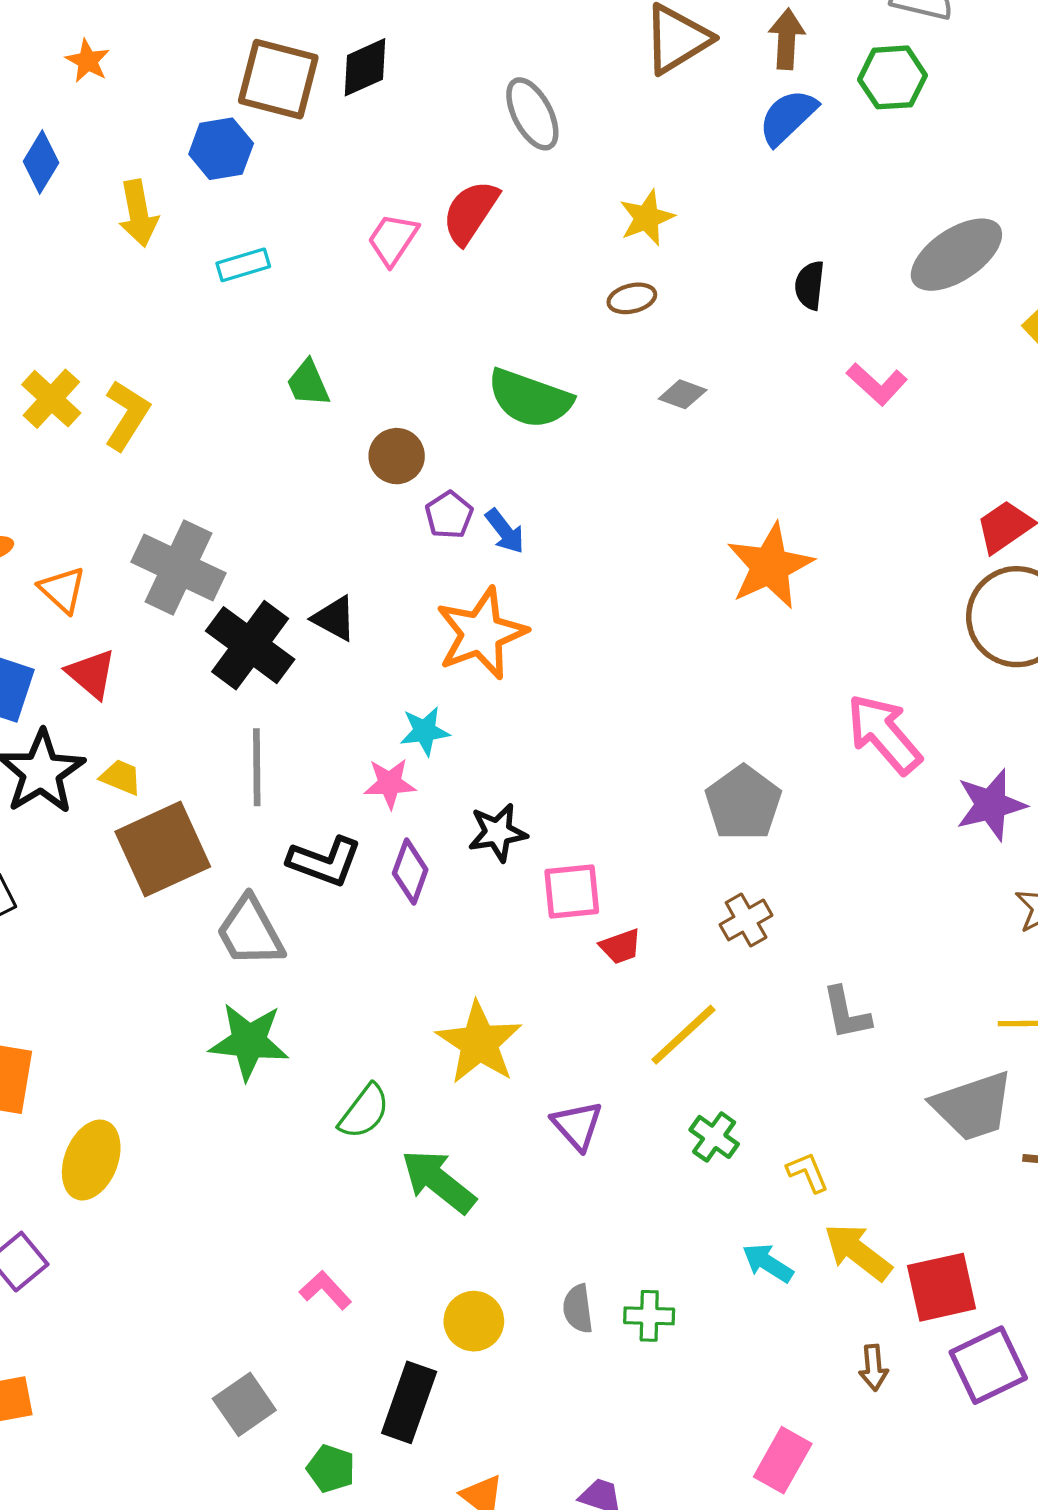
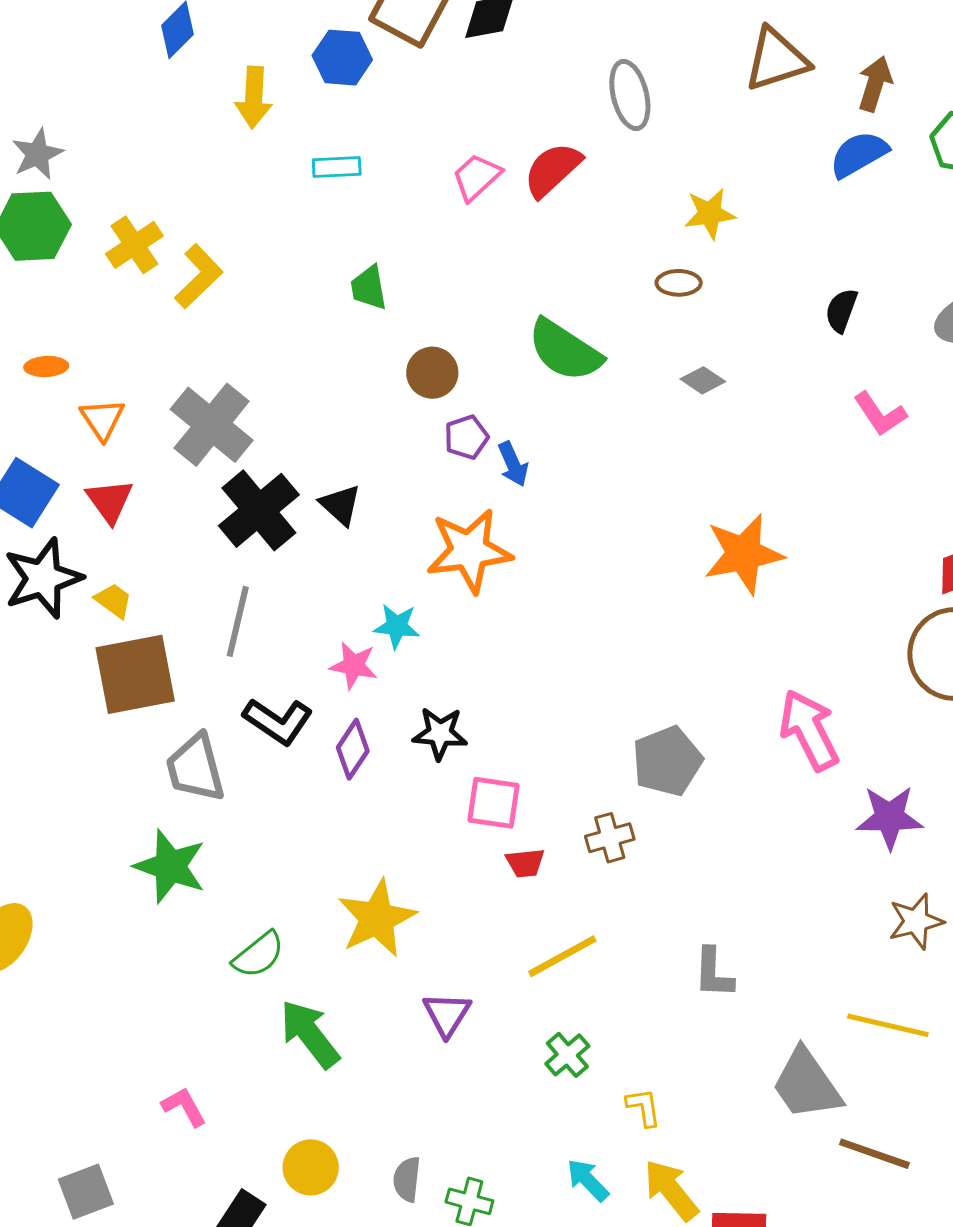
brown cross: (746, 920) -> (610, 838), moved
gray trapezoid: (973, 1106) -> (807, 1084), turned 60

